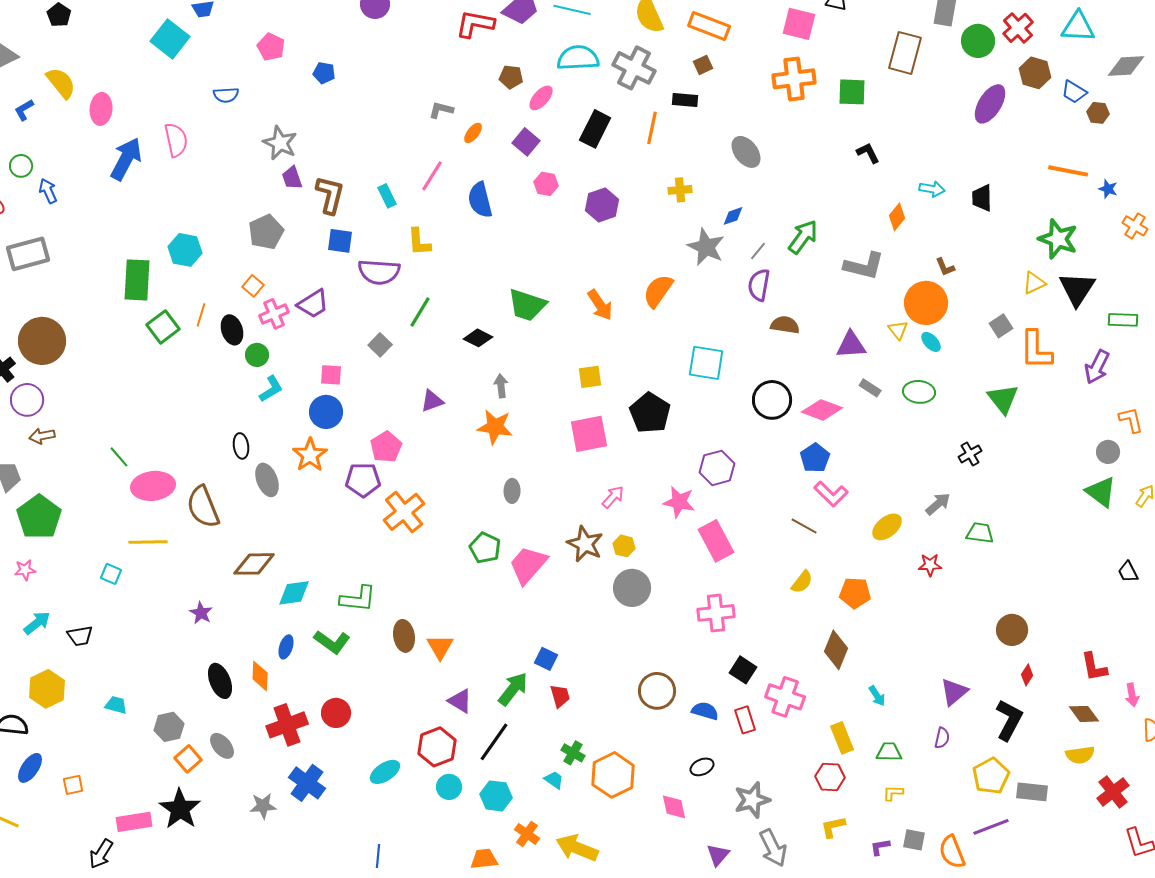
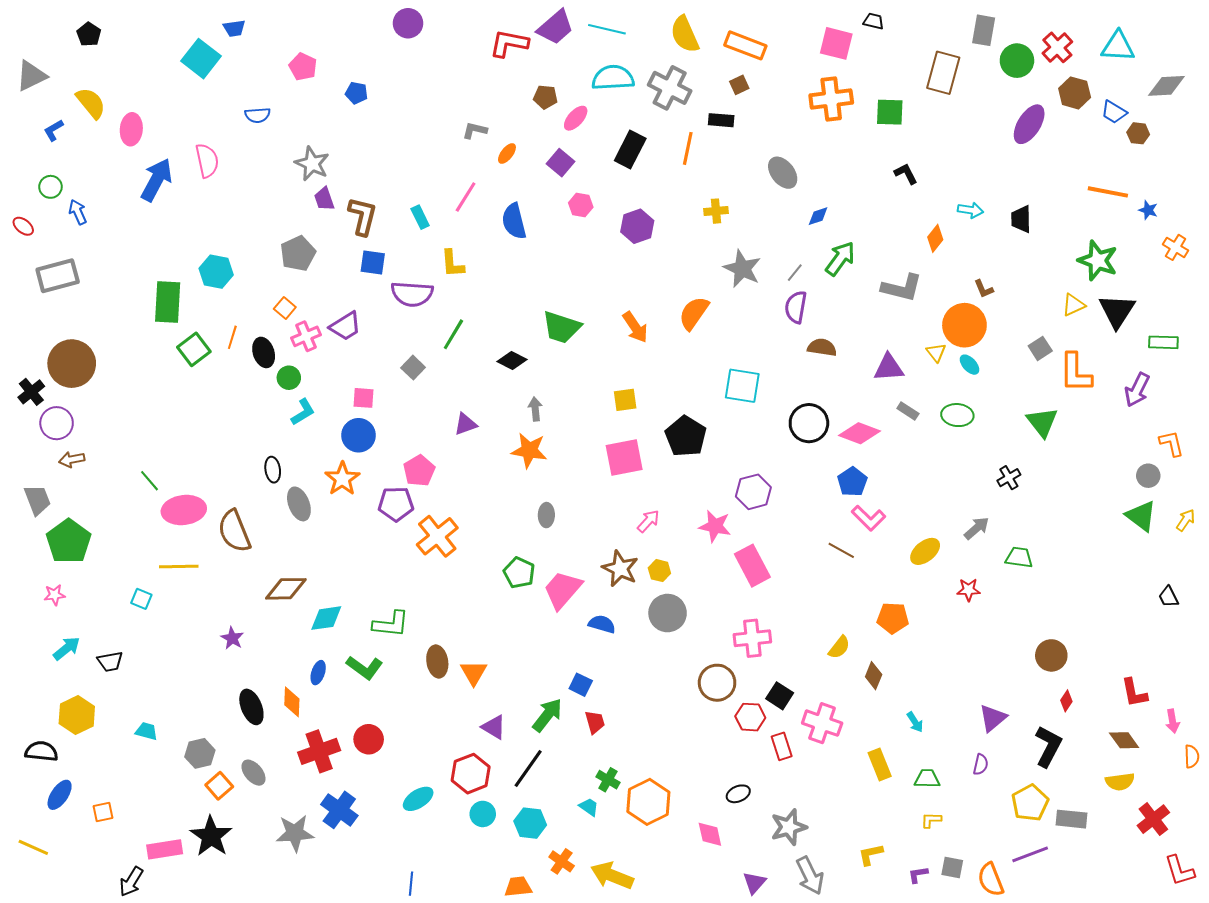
blue diamond: (733, 216) -> (818, 216), moved
yellow semicircle: (802, 582) -> (839, 647), moved
brown diamond: (836, 650) -> (874, 676), size x0.7
brown circle: (657, 691) -> (717, 683), moved
blue semicircle: (705, 711) -> (602, 624), moved
red hexagon: (830, 777) -> (750, 717), moved
gray star: (263, 806) -> (295, 833), size x1.4

